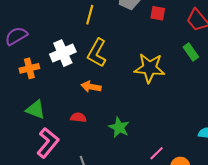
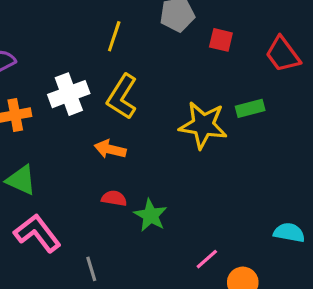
green rectangle: (191, 52) -> (250, 108), moved, turned -72
red semicircle: (78, 117) -> (114, 198), moved
pink L-shape: (48, 143) -> (37, 233), turned -80

